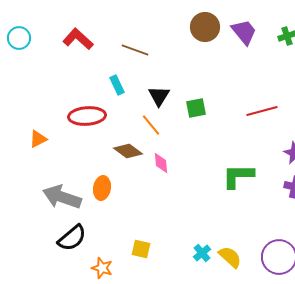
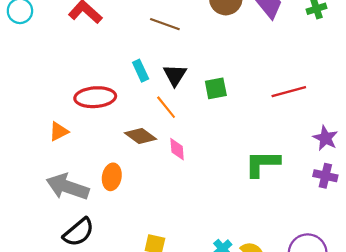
brown line: (135, 50) -> (165, 24), moved
cyan rectangle: (117, 85) -> (141, 71), moved
orange triangle: (38, 139) -> (59, 131), moved

